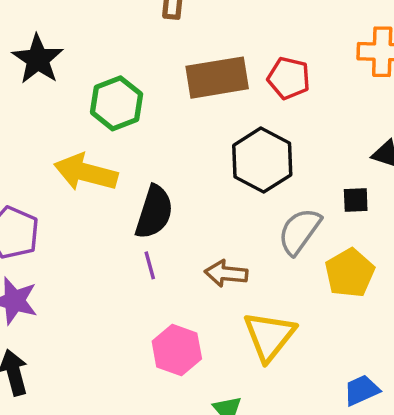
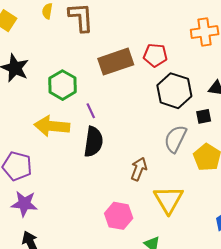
black hexagon: (262, 160) -> (174, 91), moved
purple line: (150, 265) -> (91, 111), moved
brown arrow: (226, 273) -> (139, 169), turned 115

